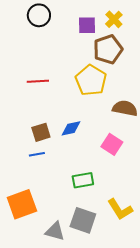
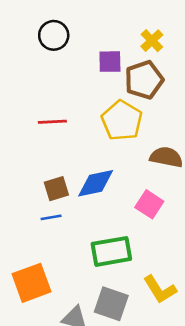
purple square: (87, 25) -> (110, 62), moved
blue diamond: (71, 128) -> (96, 183), size x1.4
green rectangle: (83, 180) -> (111, 251), size x1.4

